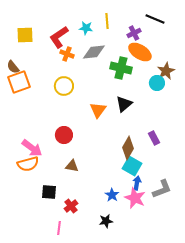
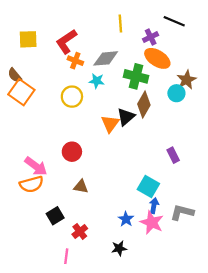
cyan star: (86, 28) -> (97, 81), moved
orange square: (19, 82) -> (21, 92), turned -35
black triangle: (124, 104) -> (126, 117), moved
brown diamond: (128, 148) -> (144, 104), moved
gray L-shape: (162, 189) -> (182, 212), turned -145
black square: (49, 192) -> (55, 216), turned -35

